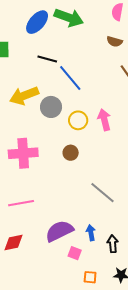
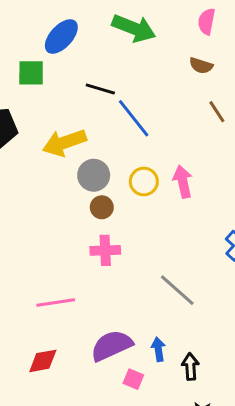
blue ellipse: (37, 22) -> (61, 36), moved
gray circle: (51, 107) -> (94, 175), moved
pink cross: (23, 153) -> (105, 250), moved, size x0.7
brown circle: (71, 153) -> (102, 207), moved

